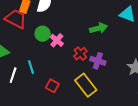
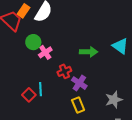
cyan line: (31, 67) -> (40, 89), moved
yellow rectangle: (86, 85) -> (78, 105), moved, size x0.7

